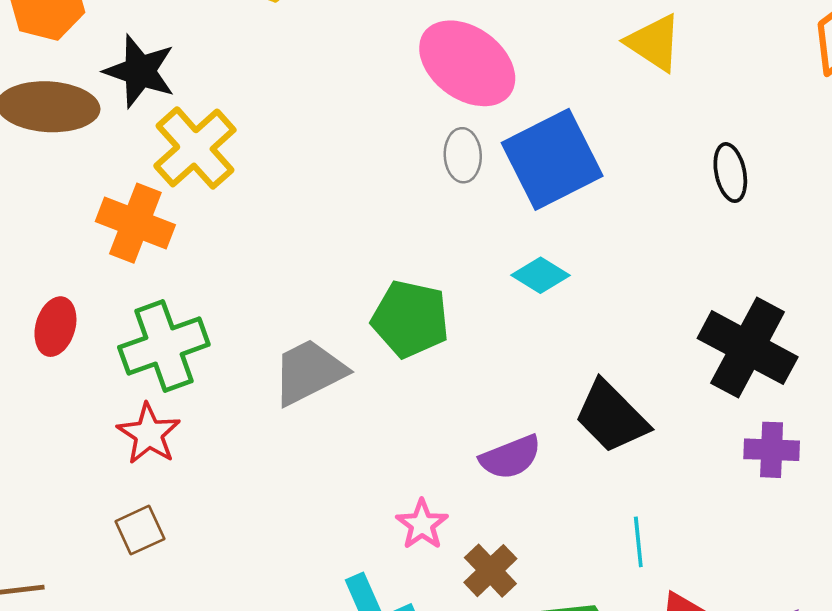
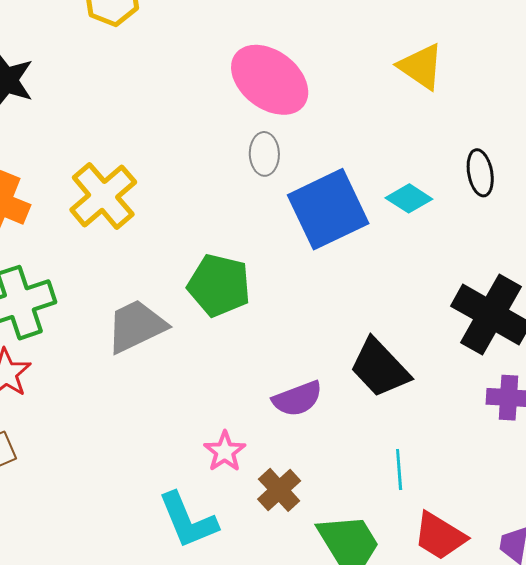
yellow cross: (195, 148) -> (103, 196), moved
blue square: (552, 159) -> (328, 209), moved
cyan diamond: (540, 275) -> (409, 198), moved

